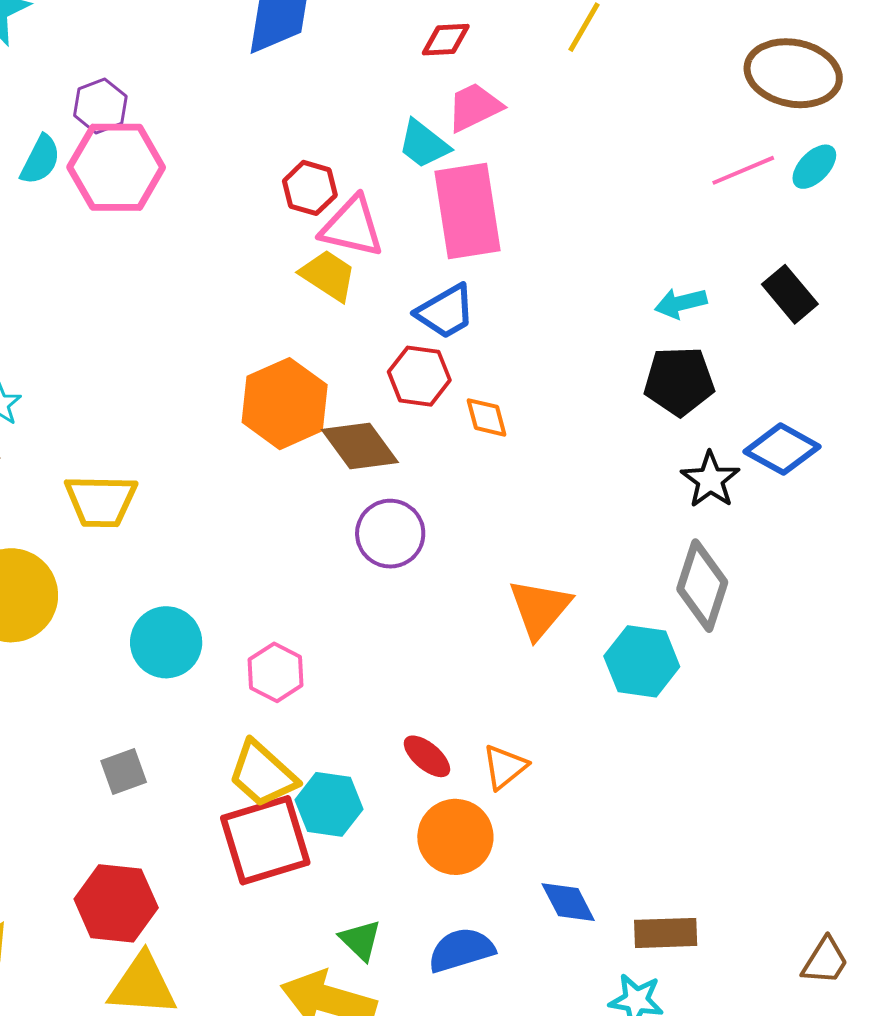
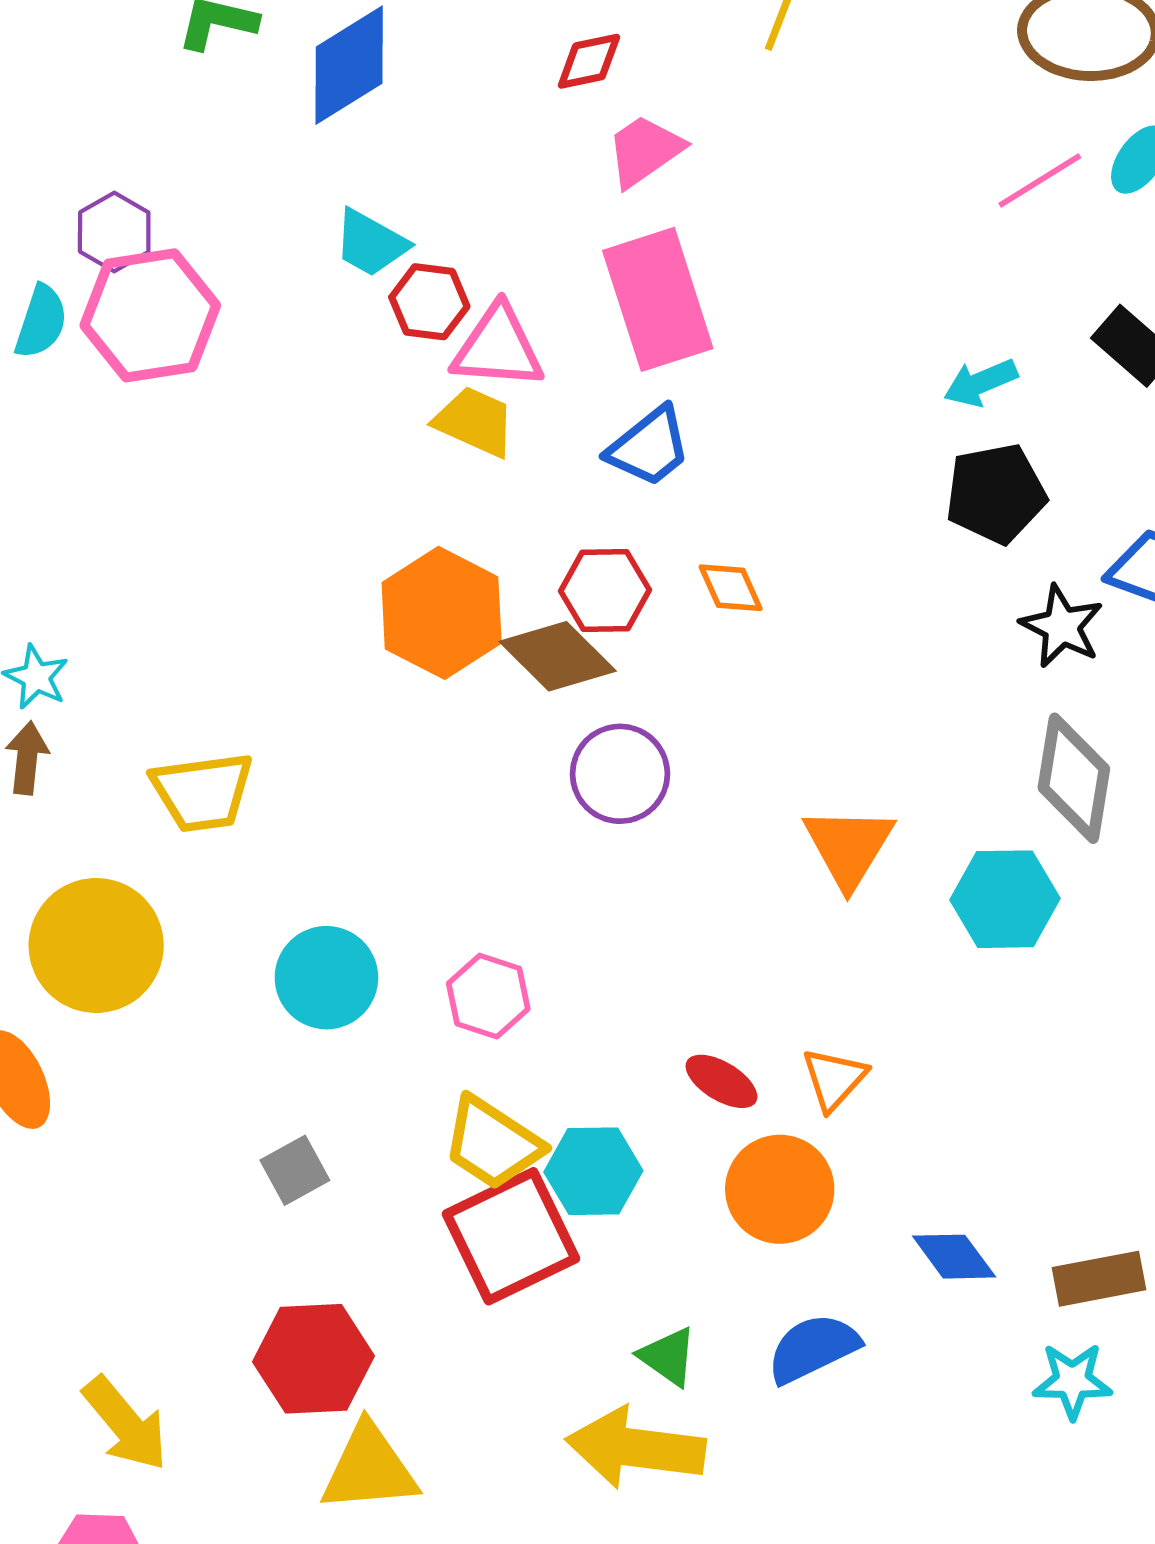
cyan trapezoid: (424, 144) -> (371, 243), moved
red hexagon: (419, 376) -> (605, 590), moved

